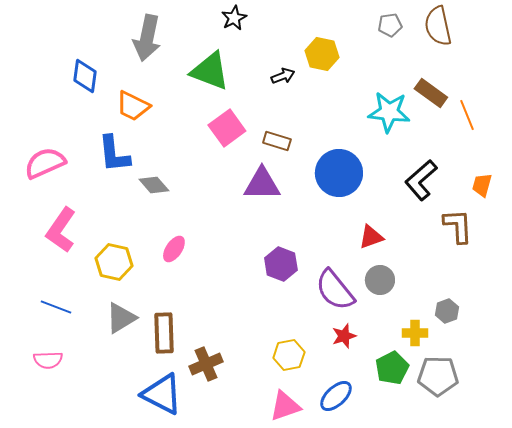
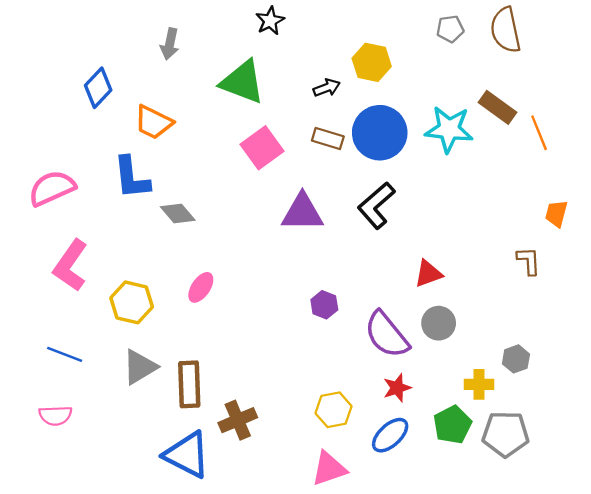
gray arrow: (147, 38) -> (170, 44), size x0.6
blue diamond: (85, 76) -> (98, 88), turned 36
brown rectangle: (277, 141) -> (328, 139), moved
blue circle: (339, 173) -> (380, 133), moved
black L-shape: (421, 180) -> (376, 205), moved
brown L-shape: (458, 226) -> (529, 261), size x0.7
purple hexagon: (281, 264) -> (324, 305), size x0.7
blue ellipse: (336, 396) -> (390, 435), moved

